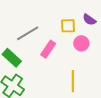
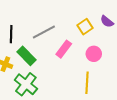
yellow square: (68, 26) -> (85, 27), turned -35
pink circle: (81, 43) -> (94, 54), moved

